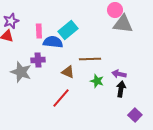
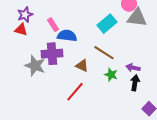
cyan rectangle: (68, 30) -> (107, 24), moved
pink rectangle: (39, 31) -> (53, 25), turned -32
brown line: (90, 59) -> (104, 53), turned 35
purple cross: (38, 60) -> (52, 54), size x1.5

